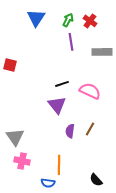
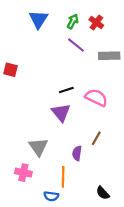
purple line: (71, 42) -> (76, 45), turned -42
purple semicircle: (70, 131) -> (77, 153), moved
gray triangle: (15, 137) -> (38, 147), moved

